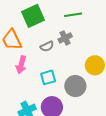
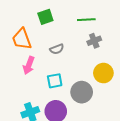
green square: (33, 16) -> (45, 17), size x0.7
gray cross: (65, 38) -> (94, 41), moved

